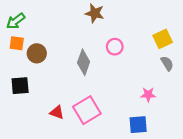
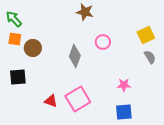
green arrow: (16, 21) -> (14, 19), turned 84
pink star: (148, 95) -> (124, 85), moved

